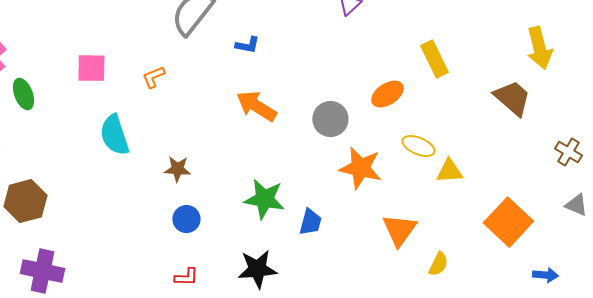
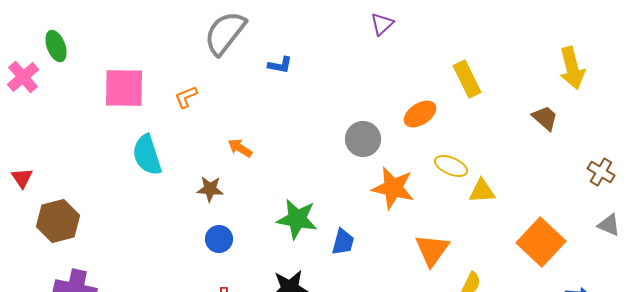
pink square: (91, 68) -> (124, 88), size x1.4
green ellipse: (23, 94) -> (56, 46), moved
brown trapezoid: (512, 98) -> (545, 118), size x0.7
orange arrow: (256, 106) -> (240, 148), moved, size x0.6

